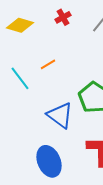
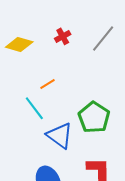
cyan line: (20, 78) -> (34, 108), moved

